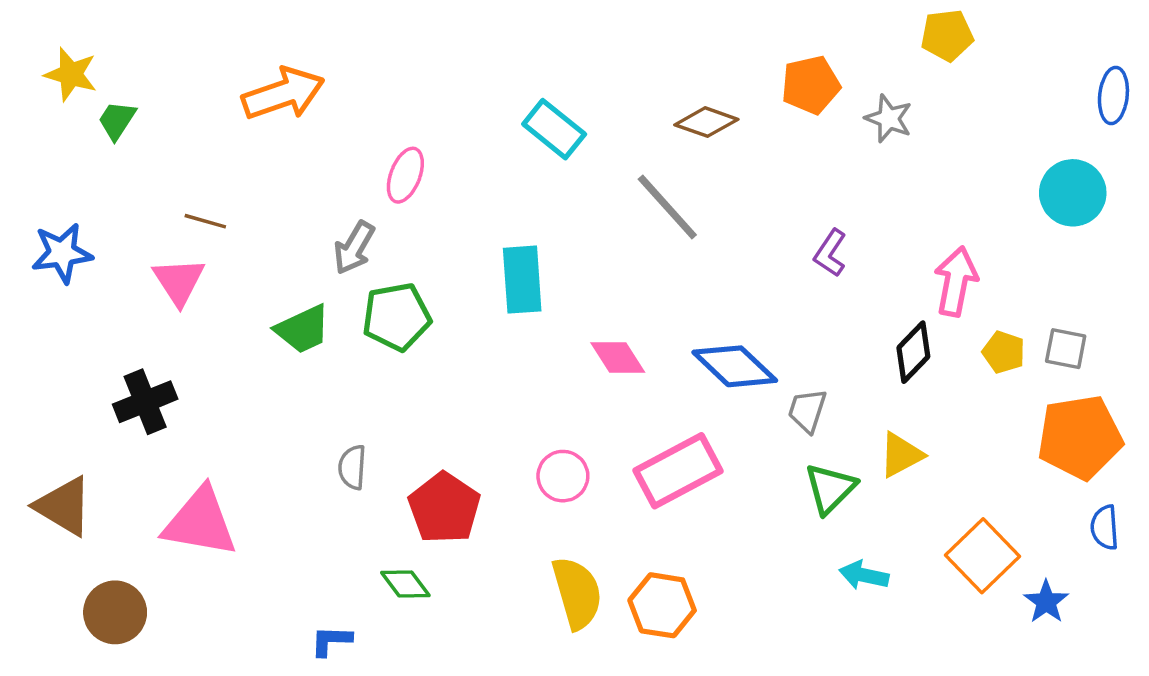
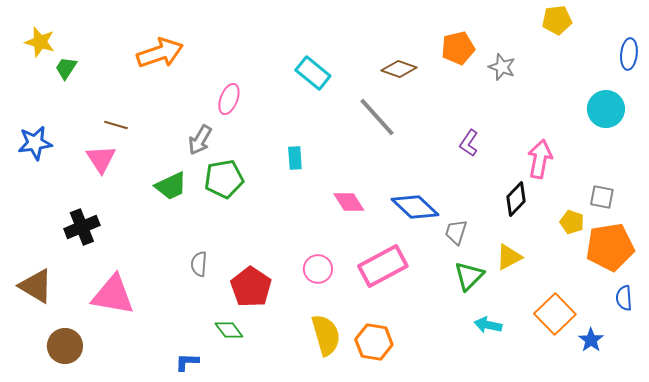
yellow pentagon: (947, 35) -> (557, 20), moved
cyan rectangle: (522, 280) -> (295, 158), size x0.6
yellow pentagon: (1004, 352) -> (572, 222), moved

